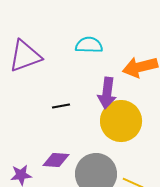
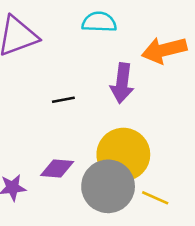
yellow circle: (121, 121) -> (123, 154), moved

